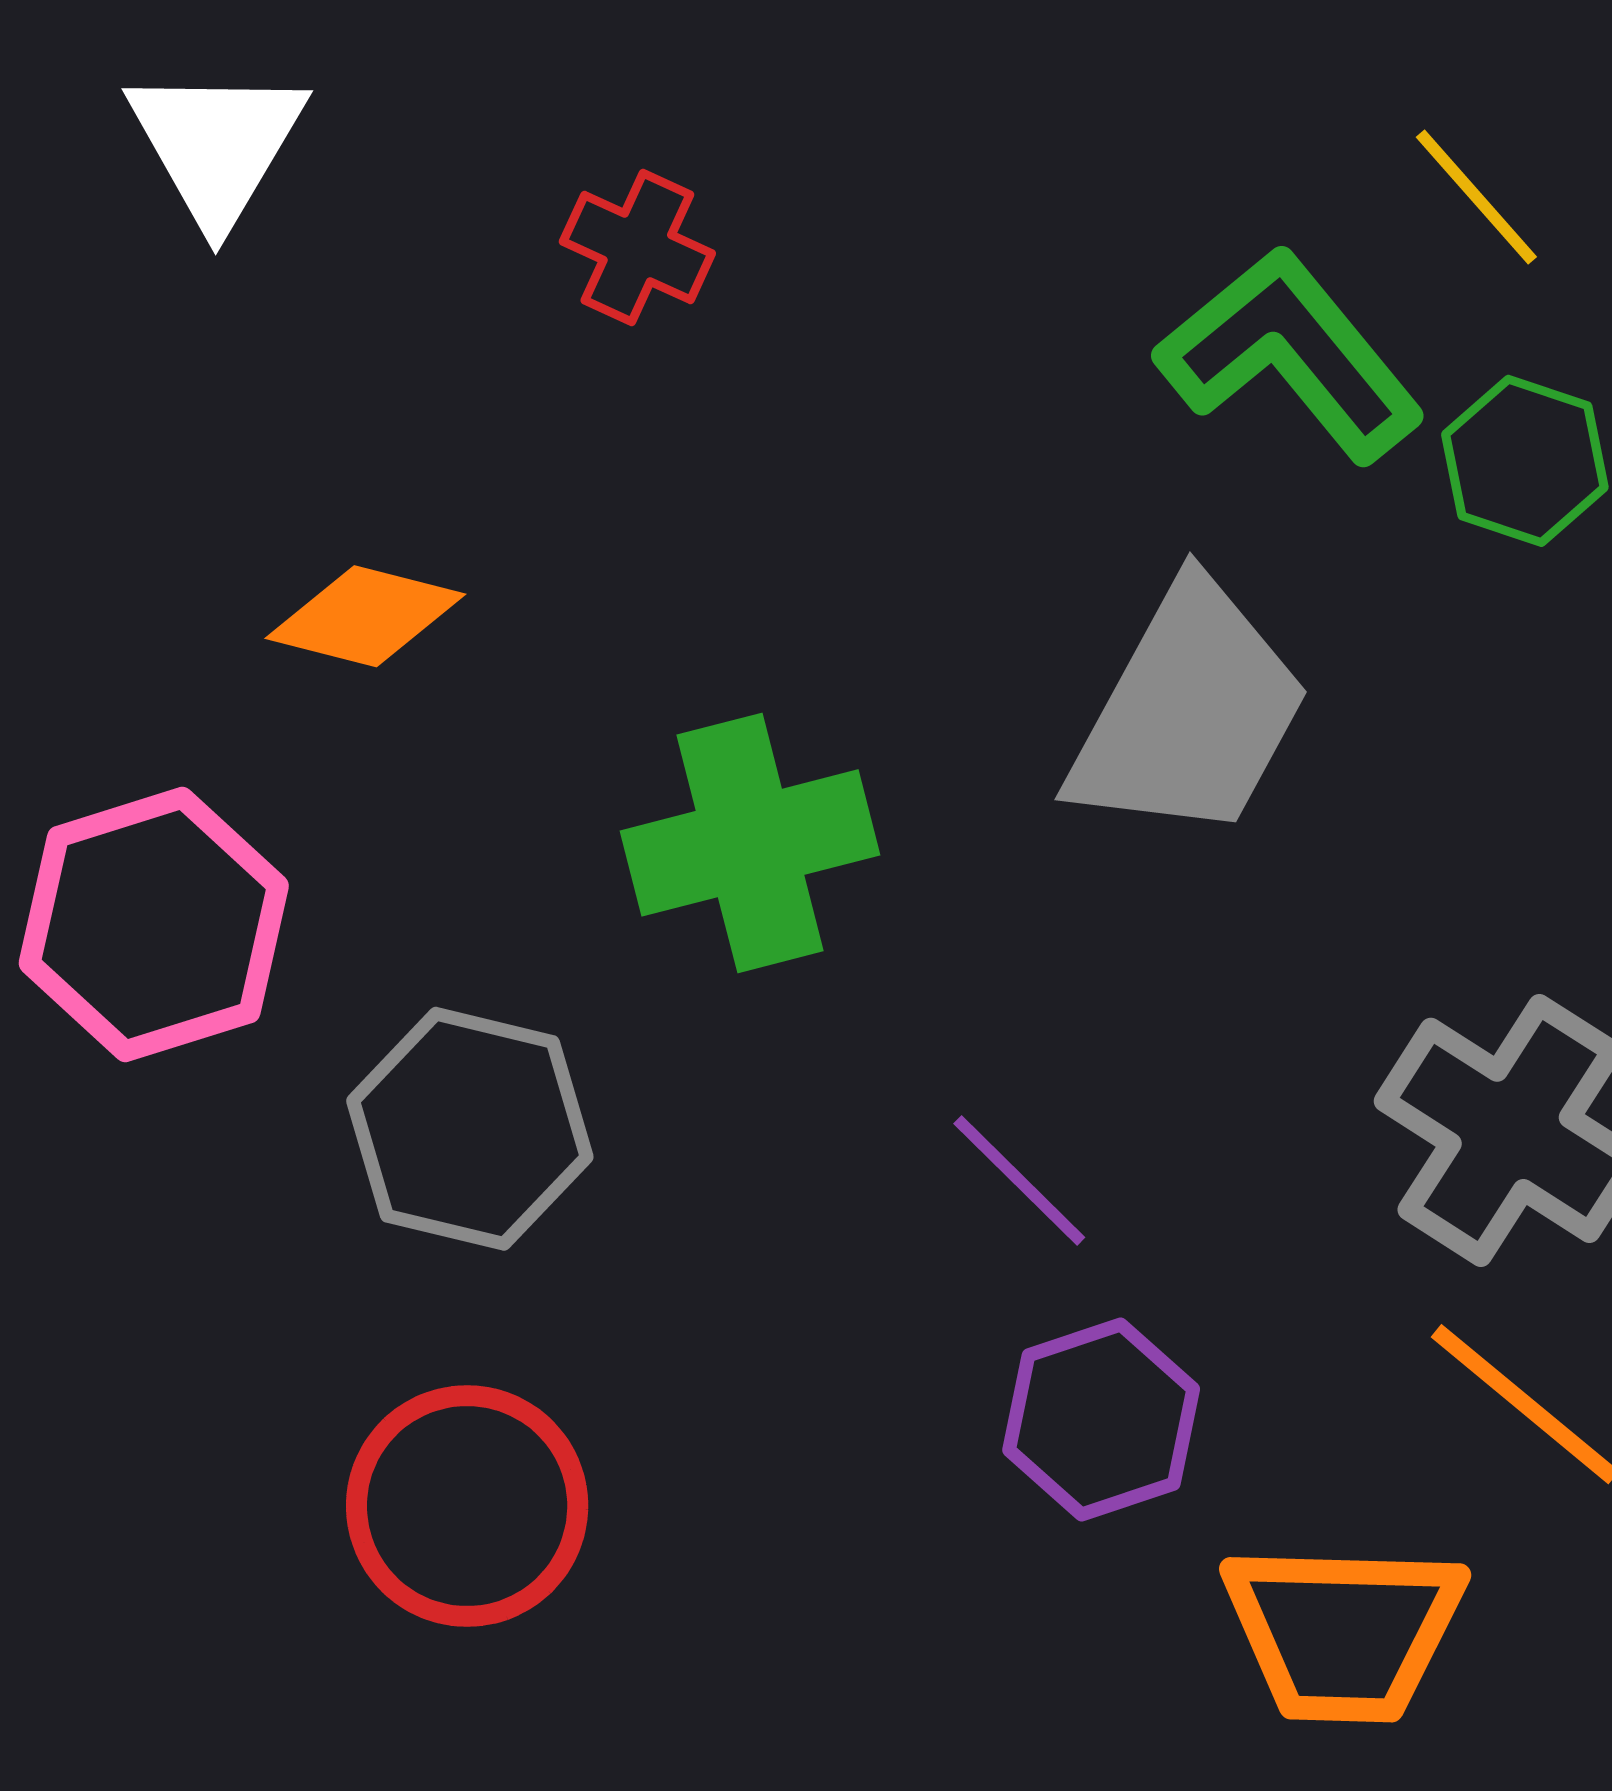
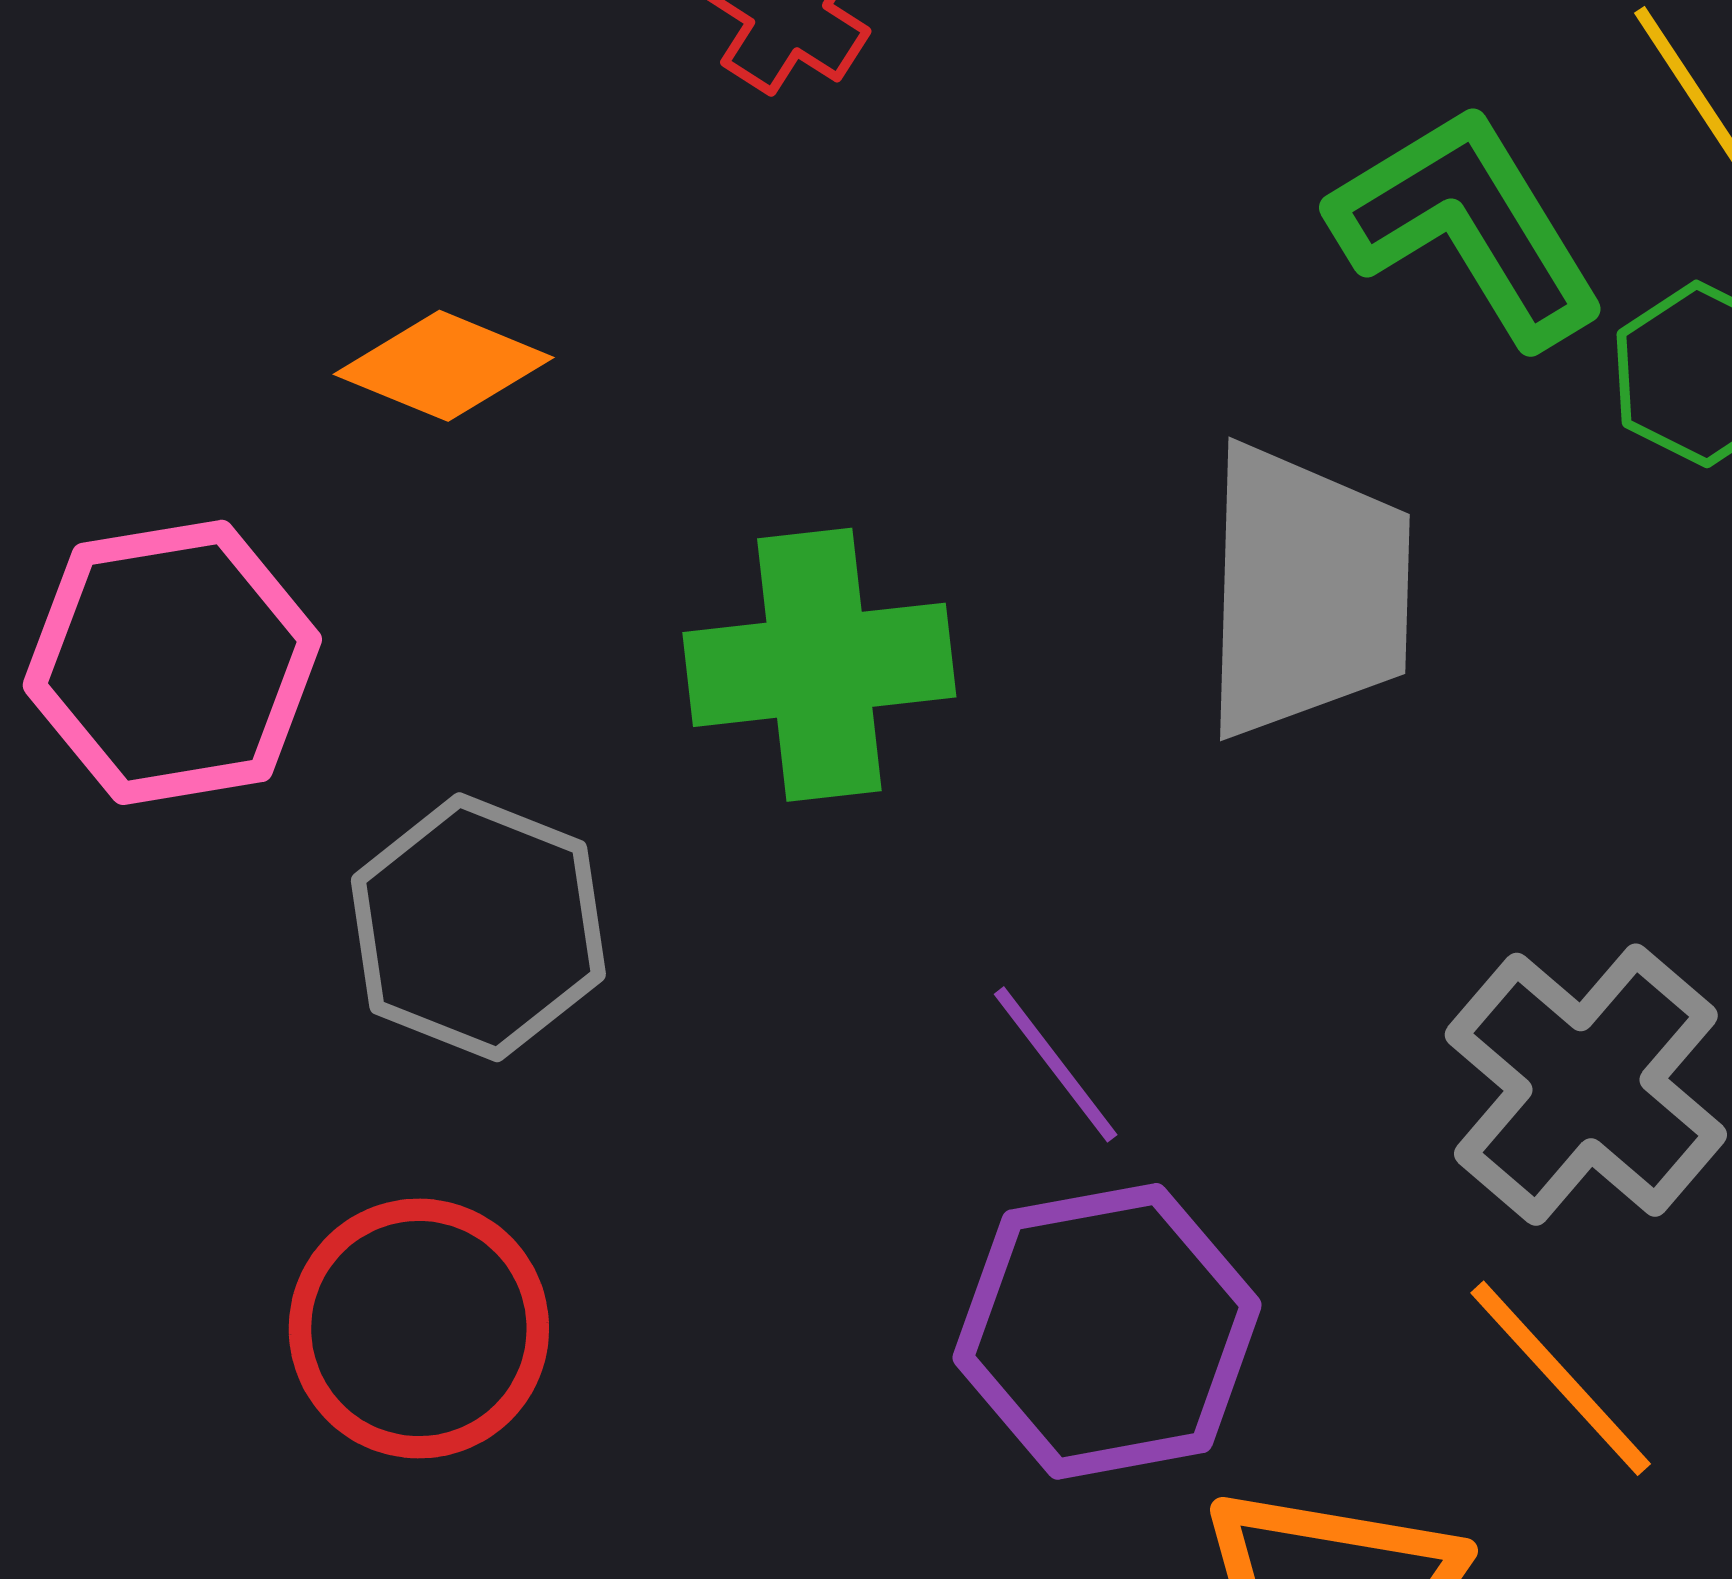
gray trapezoid: (1189, 712) -> (1306, 591), turned -35
purple hexagon: (1101, 1420) -> (1107, 1331), size x1.4

